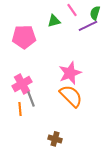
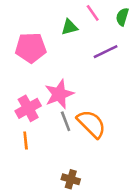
purple line: (88, 26) -> (106, 52), moved
pink star: (70, 73) -> (59, 94), moved
gray line: (31, 99) -> (66, 121), moved

